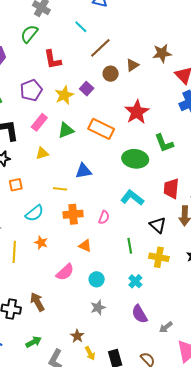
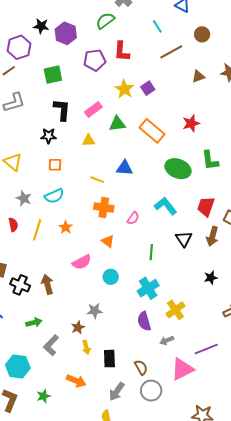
brown circle: (111, 74) -> (202, 34), moved
purple pentagon: (31, 90) -> (95, 60), moved
yellow star: (64, 95) -> (124, 89), turned -30
red star: (137, 112) -> (191, 123), size x0.7
cyan semicircle: (34, 213) -> (54, 196), moved
yellow cross: (159, 257) -> (175, 310), moved, turned 30
cyan cross: (135, 281) -> (148, 288), size x1.5
gray star: (98, 307) -> (95, 311), moved

